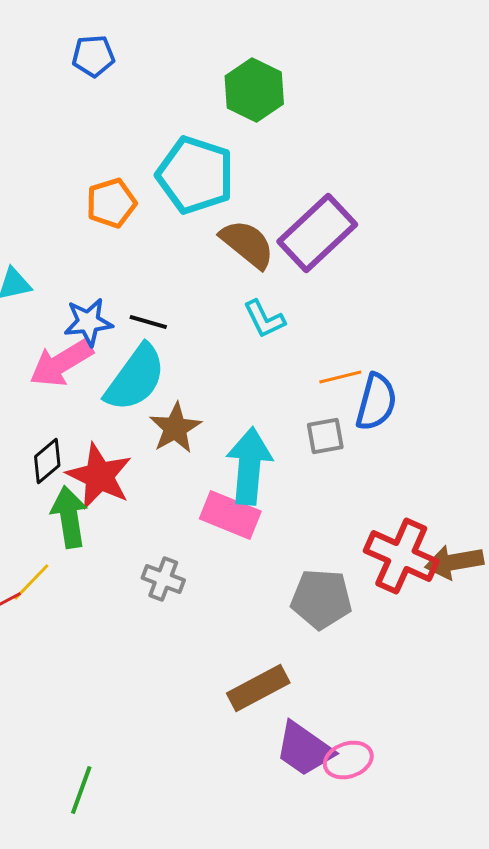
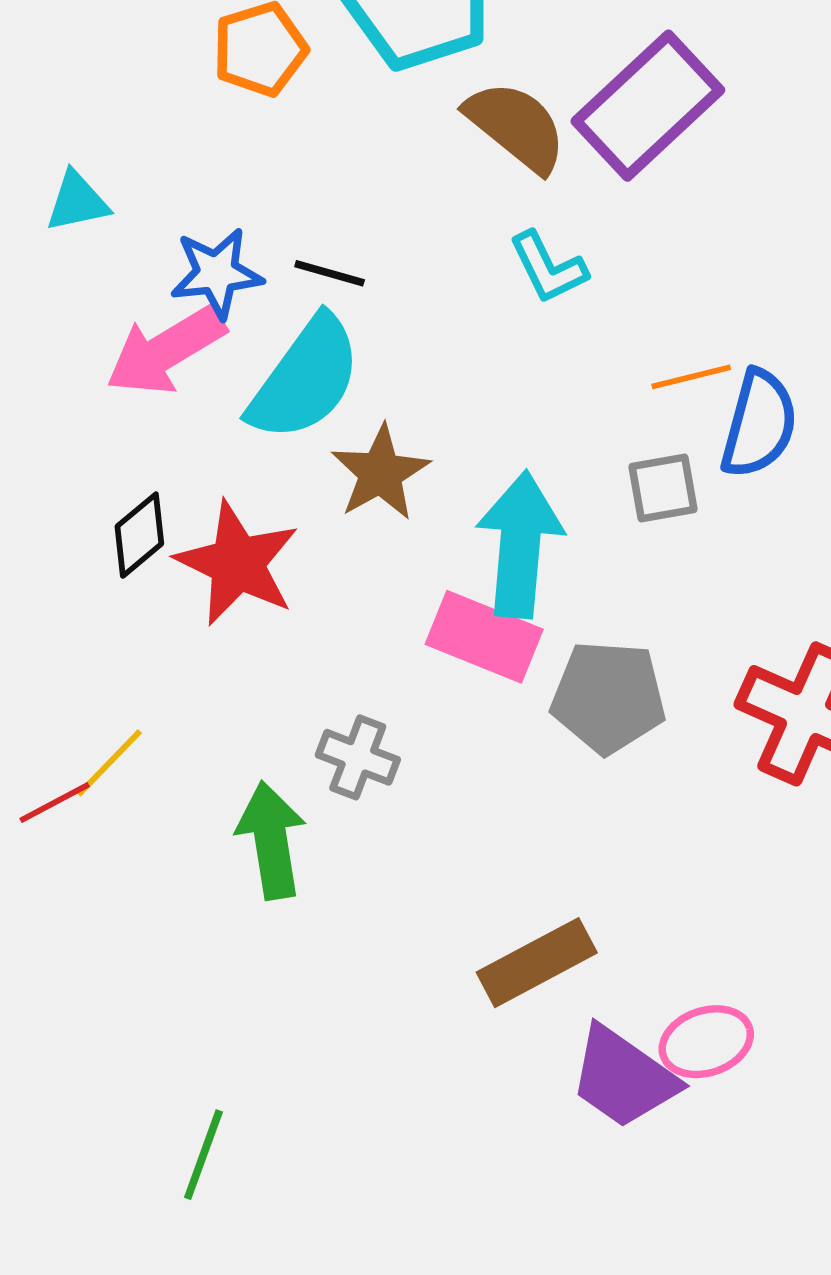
green arrow: (69, 517) -> (271, 840), moved
gray pentagon: (321, 599) -> (608, 697), moved
pink ellipse: (348, 760) -> (706, 1042), moved

